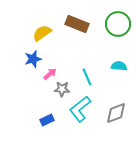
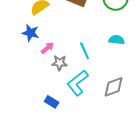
blue star: (33, 59) -> (31, 33), turned 30
blue rectangle: (47, 120) -> (52, 102), moved, turned 56

